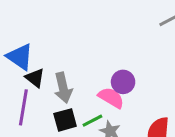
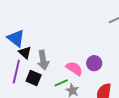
purple circle: (123, 82) -> (94, 63), moved
black square: (65, 120) -> (34, 78), moved, turned 35

